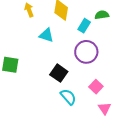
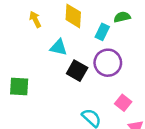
black square: (59, 73) -> (77, 71), moved

